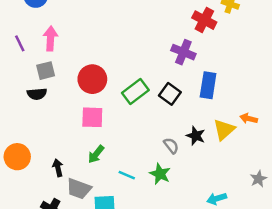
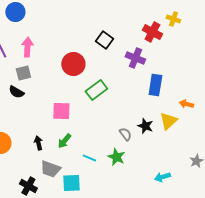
red circle: (92, 79) -> (73, 64), moved
black semicircle: (37, 94) -> (16, 92), turned 35
black square: (170, 94) -> (104, 40), moved
orange arrow: (249, 119) -> (186, 104), moved
black arrow: (58, 168) -> (38, 143), moved

